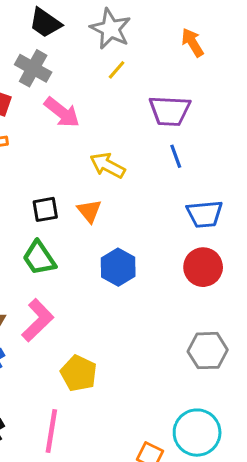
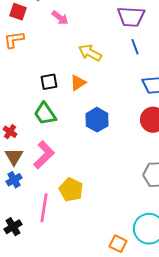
pink arrow: (62, 112) -> (60, 18), size x0.7
orange triangle: (89, 211) -> (78, 83), turned 36
pink line: (51, 431) -> (44, 208), moved

